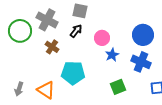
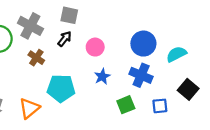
blue star: (112, 55) -> (102, 76), moved
green square: (118, 87) -> (126, 105), moved
orange triangle: (46, 90) -> (29, 108), turned 48

